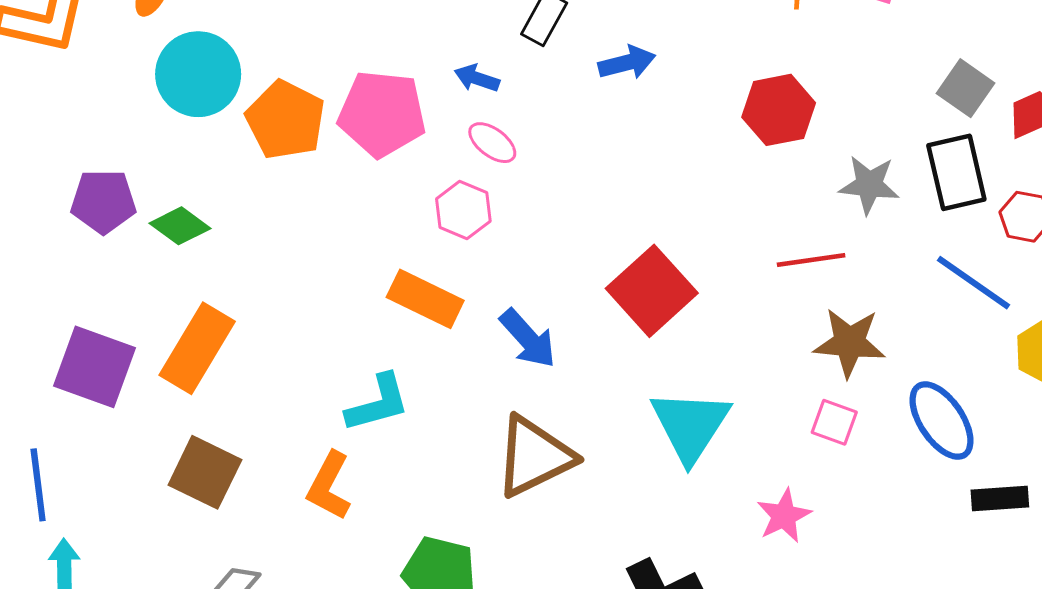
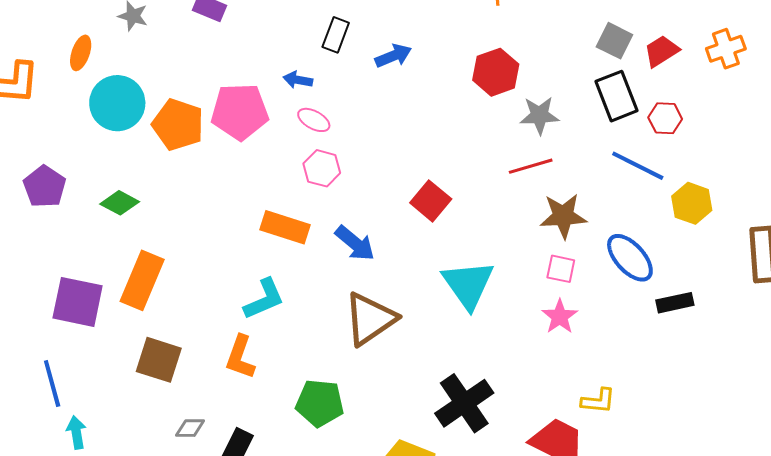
gray star: (869, 185) -> (539, 115), moved
purple pentagon: (103, 201) -> (45, 187), moved, turned -30
pink hexagon: (463, 210) -> (322, 168), moved
red square: (652, 291) -> (431, 201), size x0.7
pink star: (784, 516) -> (560, 317), moved

